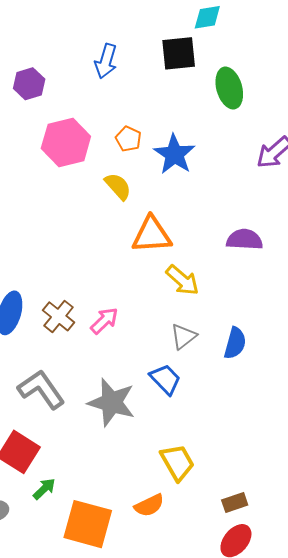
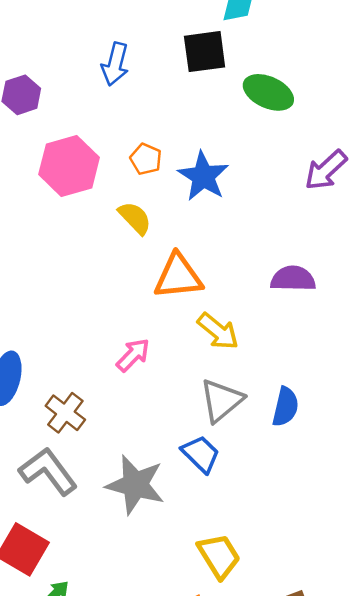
green ellipse: (229, 88) -> (268, 92), turned -48
brown cross: (59, 316) -> (65, 413), moved
pink arrow: (104, 321) -> (133, 355), moved
gray triangle: (183, 336) -> (221, 401), size x1.4

